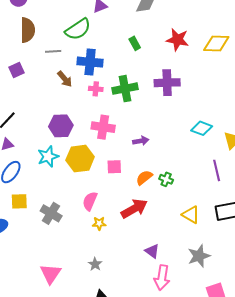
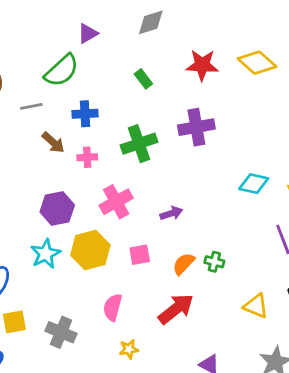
yellow diamond: (216, 43) -> (257, 63), turned 48
blue cross: (90, 62) -> (85, 114), size x0.7
pink cross: (96, 89) -> (87, 157), moved
pink cross: (103, 127) -> (116, 202), turned -30
yellow star: (99, 223) -> (129, 349), moved

